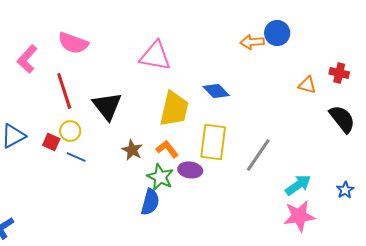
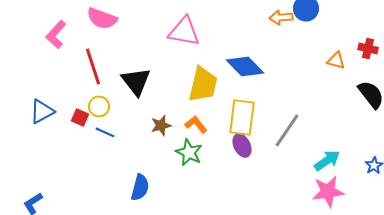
blue diamond: (216, 91) -> (245, 66), size x1.4
brown star: (132, 150) -> (161, 125), turned 30
purple ellipse: (190, 170) -> (242, 145), moved, turned 55
blue semicircle: (150, 202) -> (140, 187), moved

